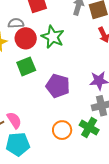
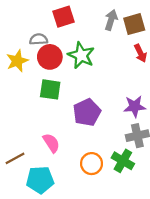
green square: (26, 66) -> (50, 89), turned 30
purple pentagon: (58, 86) -> (87, 112), turned 30
pink semicircle: (14, 120) -> (51, 143), moved

